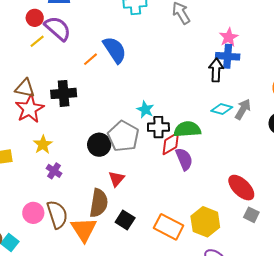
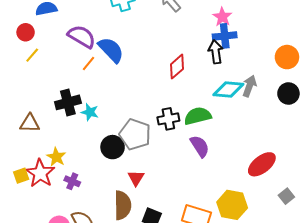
purple semicircle: (58, 28) -> (82, 37), moved
brown triangle: (25, 88) -> (30, 123), moved
red star: (30, 109) -> (40, 173), moved
cyan diamond: (222, 109) -> (228, 89), size x1.4
cyan star: (145, 110) -> (90, 112), moved
red diamond: (171, 144) -> (177, 67), moved
red ellipse: (241, 188) -> (262, 164), turned -72
gray square: (251, 215) -> (286, 196), moved, turned 35

